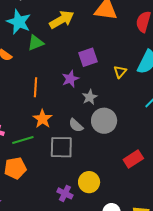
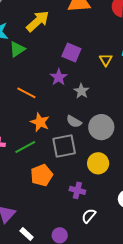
purple square: (88, 57) -> (71, 53), turned -36
orange line: (35, 87) -> (26, 93), turned -54
gray circle: (104, 121) -> (101, 127), moved
orange pentagon: (15, 168) -> (42, 175), moved
yellow circle: (89, 182) -> (98, 163), moved

